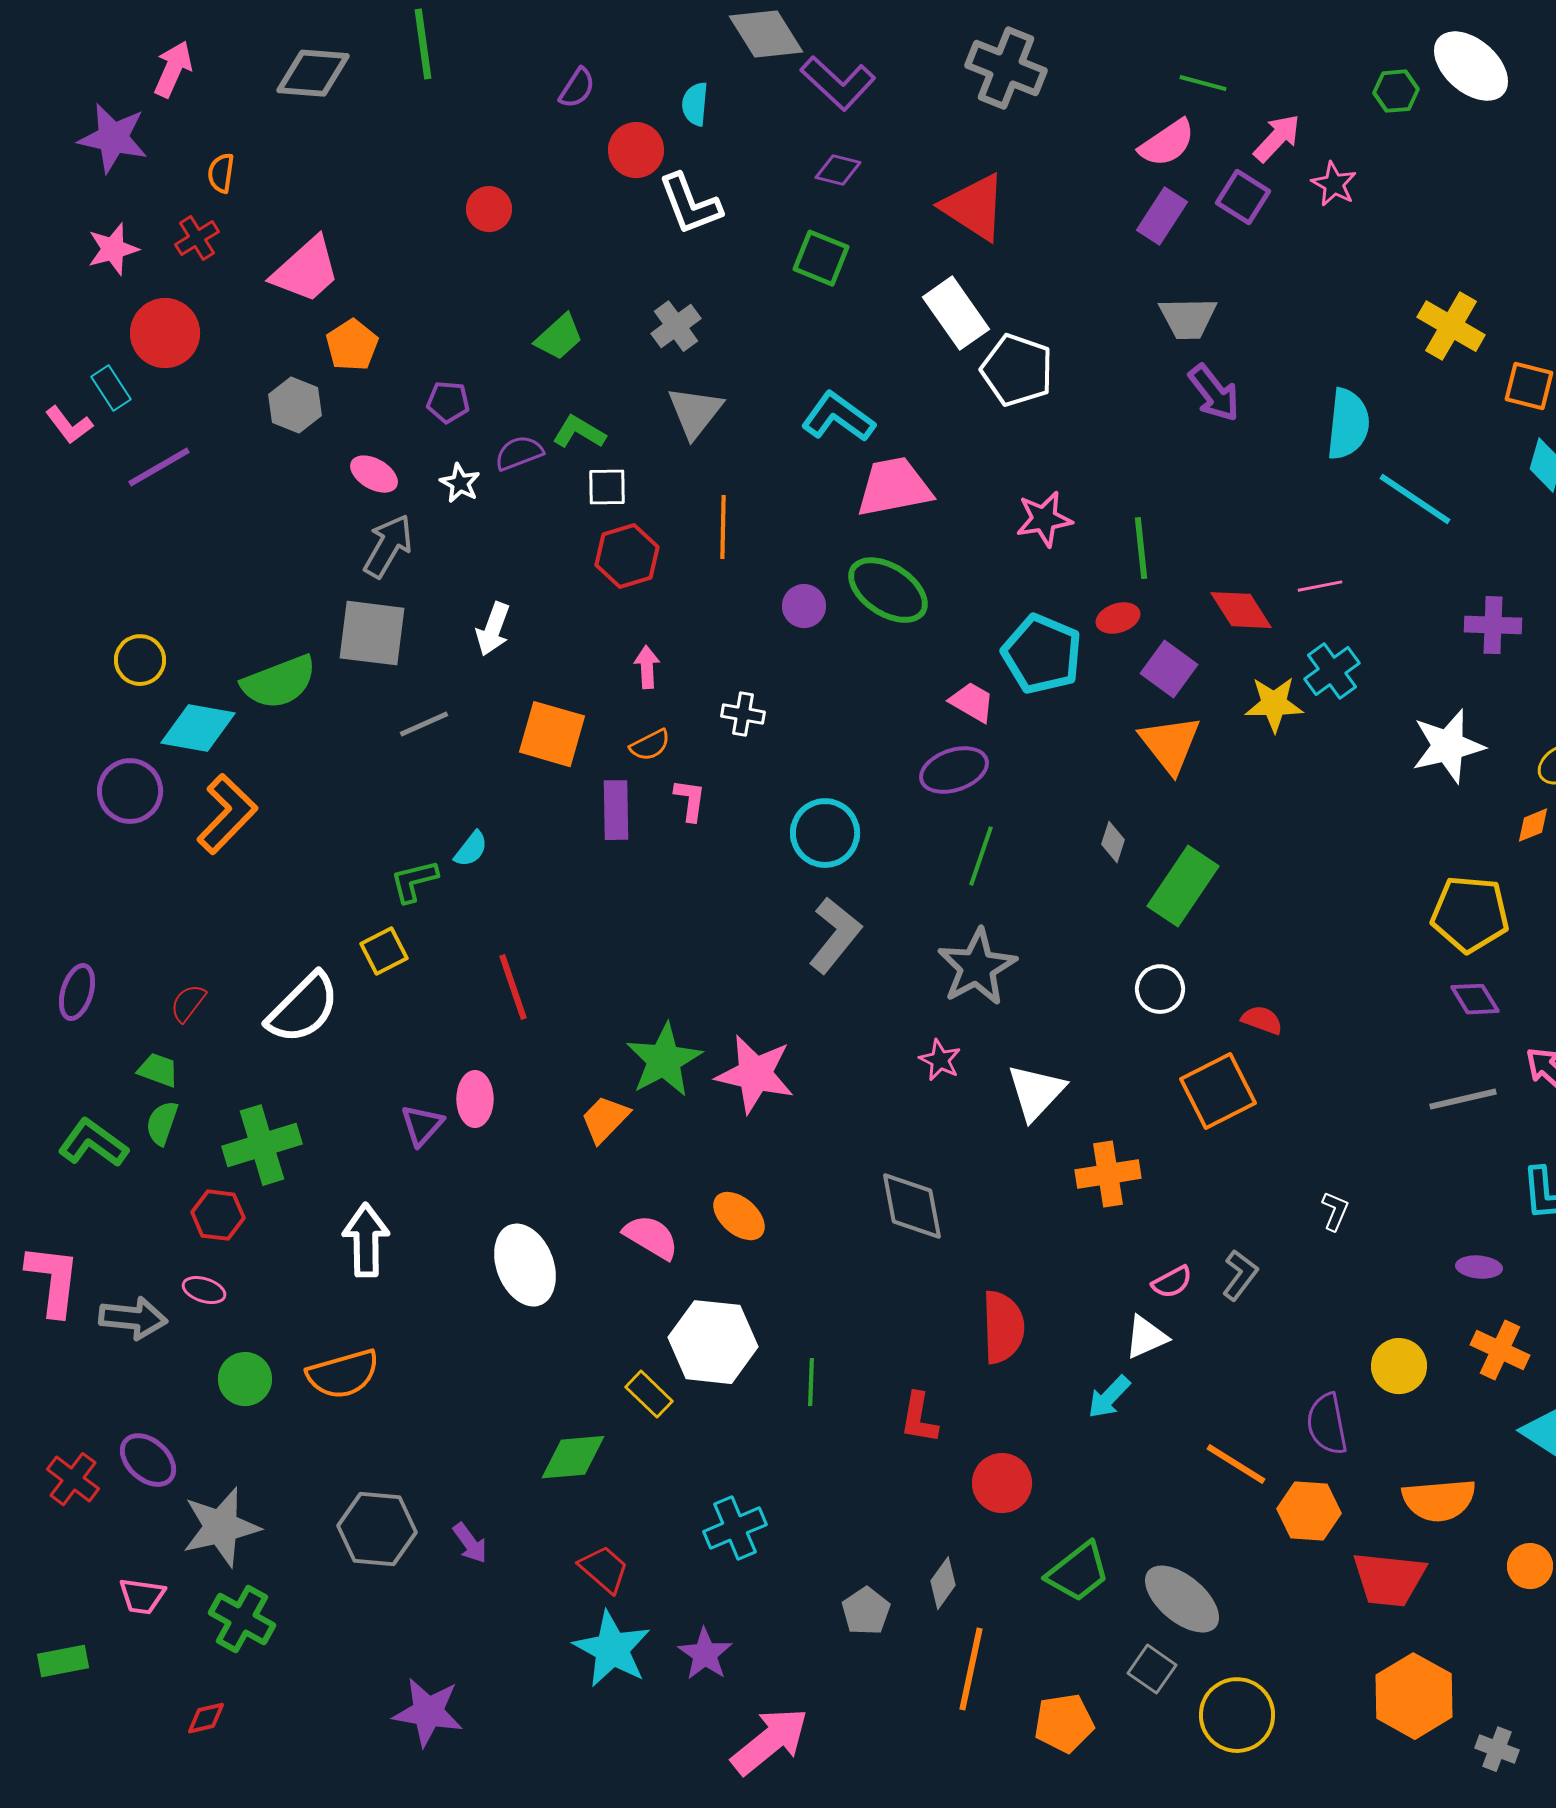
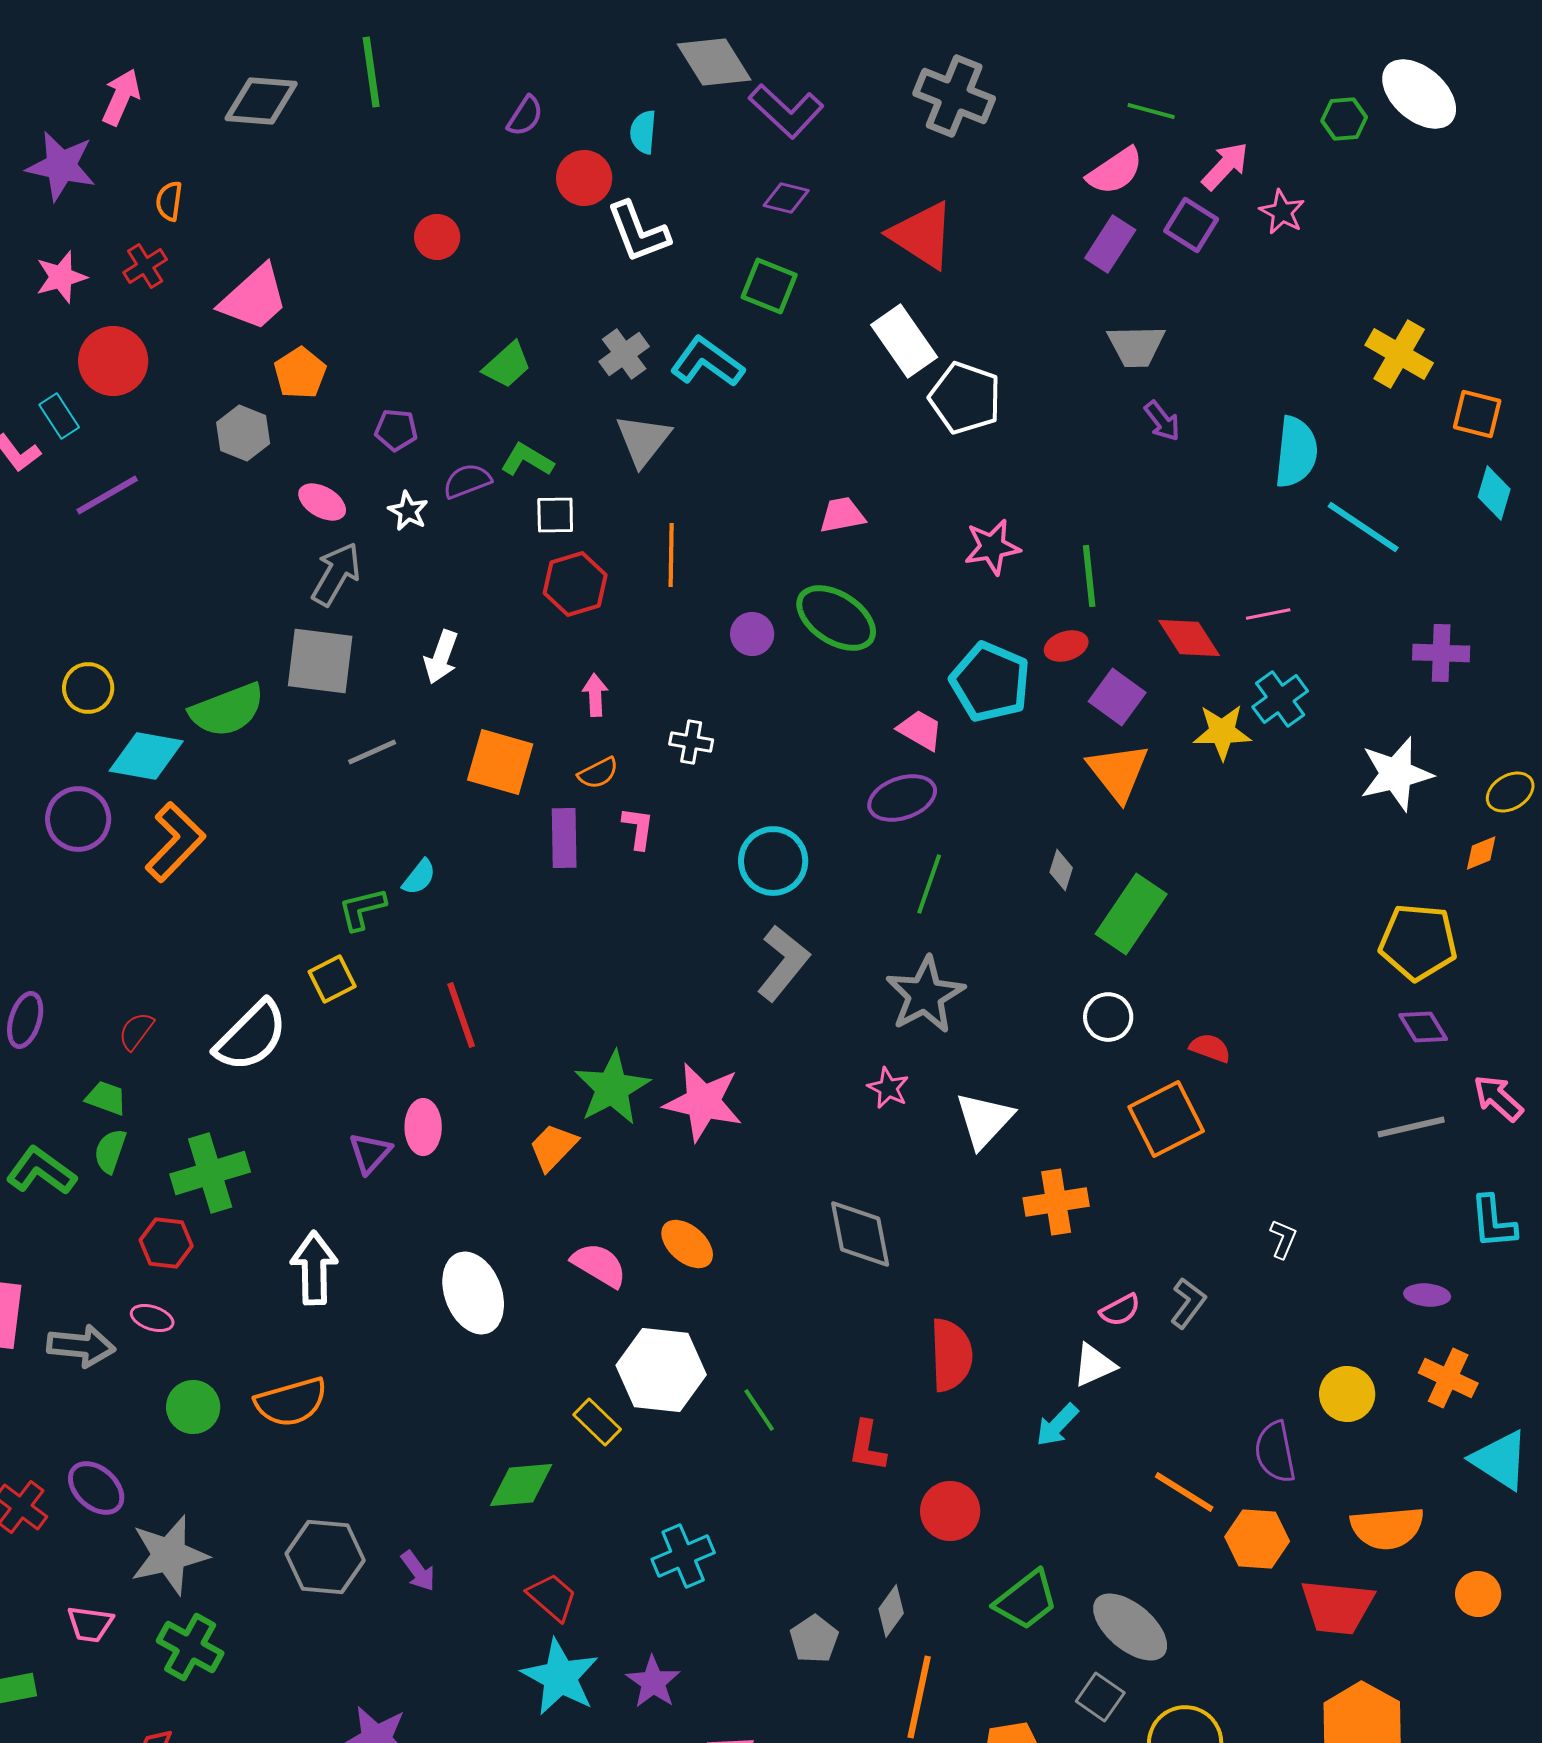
purple arrow: (1214, 393) -> (1162, 421), size x0.7
cyan L-shape: (838, 417) -> (707, 362), moved
pink trapezoid: (894, 487) -> (842, 515), size x0.6
green line: (811, 1382) -> (759, 1410), turned -36

